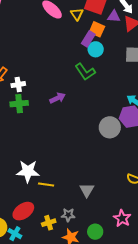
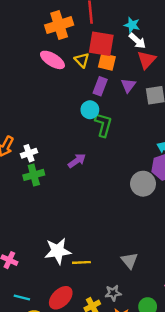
purple triangle: (114, 16) -> (128, 85), moved, turned -48
orange square: (97, 29) -> (107, 62), moved
cyan circle: (96, 49) -> (90, 110), moved
green L-shape: (85, 72) -> (103, 125), turned -120

